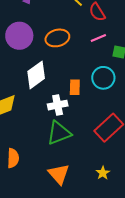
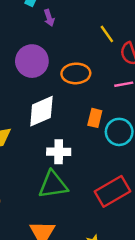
orange rectangle: (75, 87) -> (95, 118), moved

